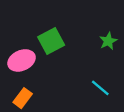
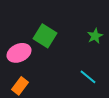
green square: (51, 41) -> (45, 36), turned -30

